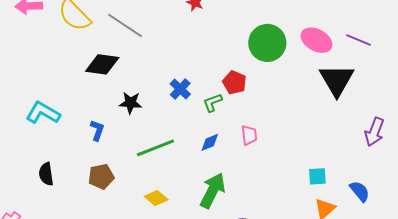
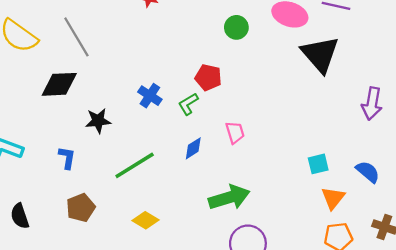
gray line: (125, 25) -> (76, 37), turned 36
green circle: (267, 43) -> (236, 27), size x0.6
green arrow: (213, 191) -> (229, 198), moved, turned 57

